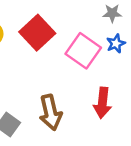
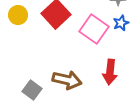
brown arrow: (51, 112) -> (67, 80), turned -64

